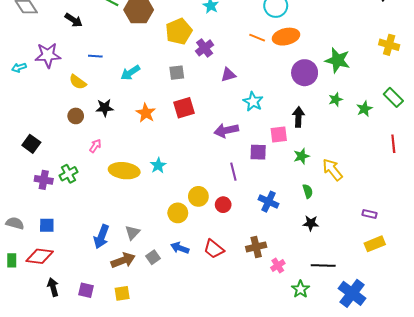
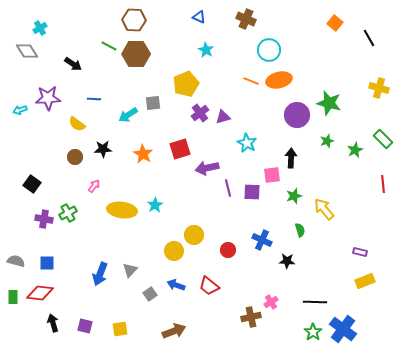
yellow pentagon: (179, 31) -> (186, 84), moved
purple cross: (205, 48) -> (200, 113), moved
gray square: (177, 73) -> (153, 103), moved
purple arrow: (226, 130) -> (207, 168), moved
purple line: (233, 172) -> (228, 188), moved
red circle: (223, 205) -> (228, 250), moved
black star: (311, 223) -> (287, 261), moved
brown cross: (256, 247) -> (251, 317), moved
brown arrow: (123, 260) -> (174, 331), moved
green star: (300, 289) -> (313, 332), moved

